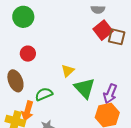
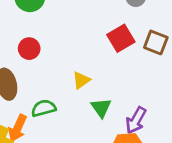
red square: (103, 30) -> (121, 38), moved
green triangle: (85, 88) -> (101, 108), size x0.7

